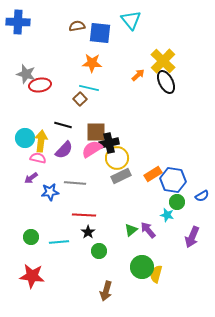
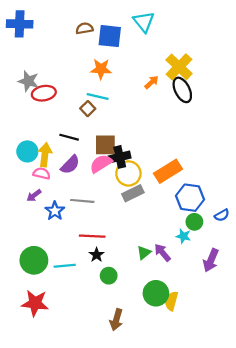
orange rectangle: (153, 174) -> (168, 171), moved, size x1.4
blue star: (50, 192) -> (55, 211), turned -30
green circle: (31, 237) -> (34, 260), size x1.6

